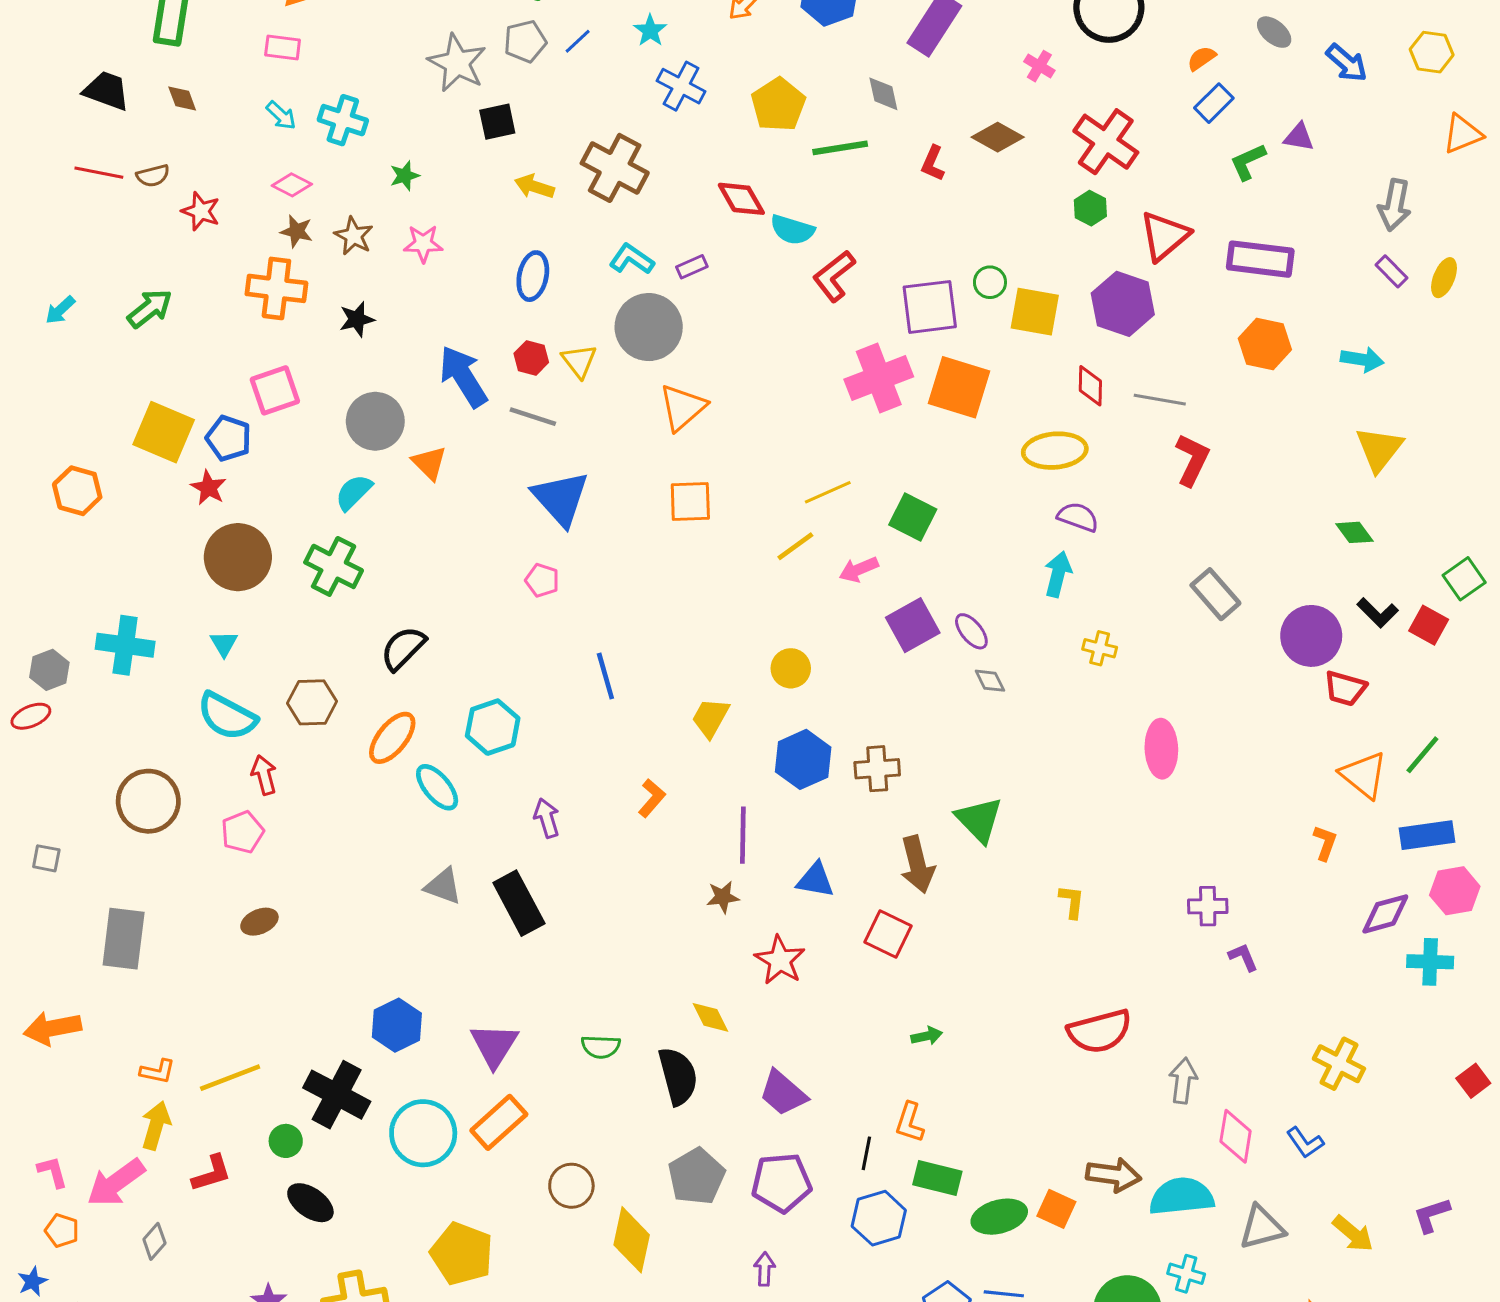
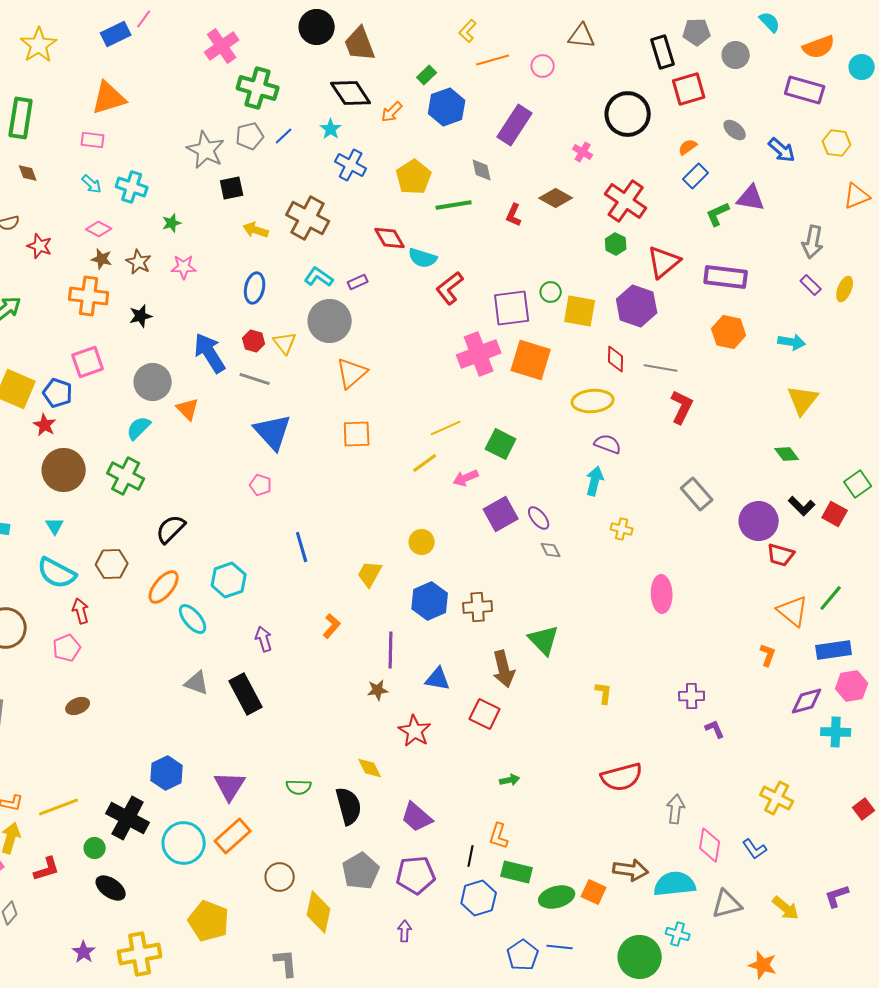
purple triangle: (1299, 137) -> (751, 198), size x1.4

